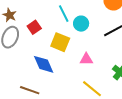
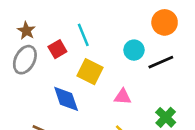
cyan line: (64, 14) -> (83, 35), moved
cyan circle: (81, 24) -> (134, 50), moved

